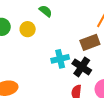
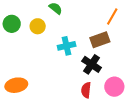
cyan cross: (60, 59) -> (67, 46), moved

